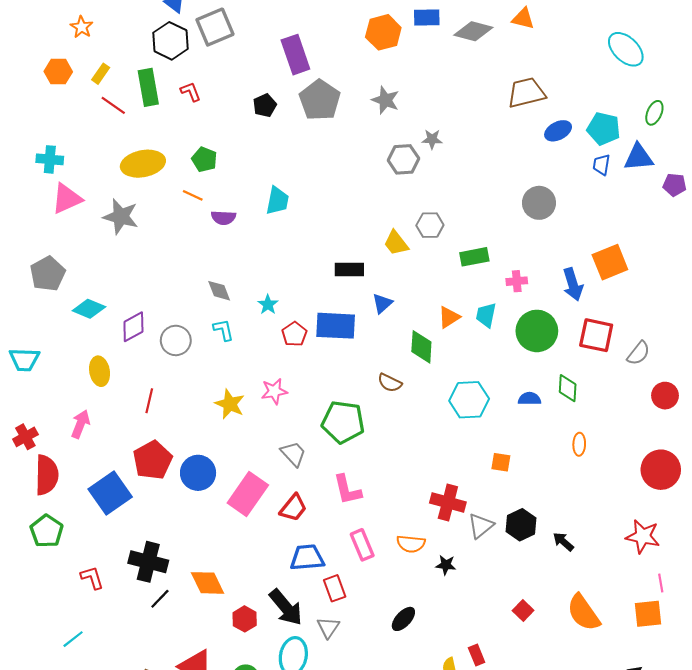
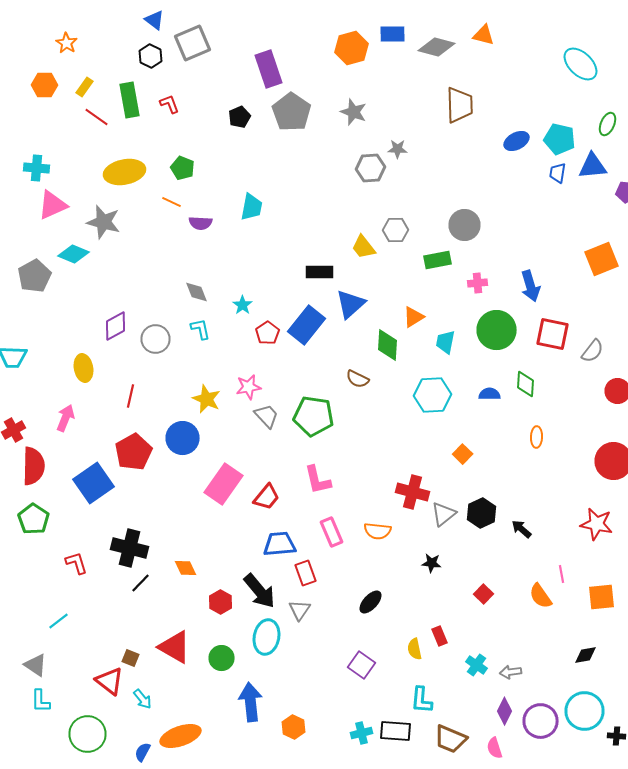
black hexagon: (170, 41) -> (150, 56), size x0.7
brown trapezoid: (526, 93) -> (460, 105), moved, turned 102
gray circle: (539, 203) -> (464, 225), moved
orange square: (610, 262) -> (602, 259), moved
blue triangle: (382, 303) -> (350, 304), size x1.5
cyan diamond: (89, 309) -> (74, 254), moved
cyan trapezoid: (486, 315) -> (446, 342), moved
blue rectangle: (336, 326) -> (306, 325), turned -54
gray trapezoid: (293, 454) -> (266, 416), moved
orange square: (501, 462) -> (462, 454), turned 36
blue circle: (198, 473) -> (182, 438), moved
black star: (446, 565) -> (432, 563), moved
orange diamond: (208, 583) -> (186, 568), size x0.7
pink line: (661, 583) -> (562, 574), moved
orange semicircle: (583, 613) -> (540, 596), size x0.7

